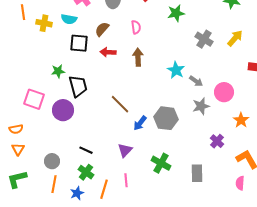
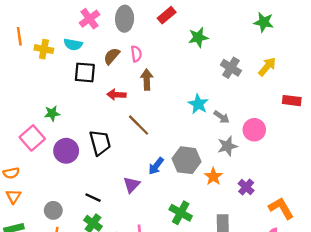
pink semicircle: (136, 27) -> (136, 54), moved
red arrow: (108, 52) -> (116, 95), moved
brown arrow: (138, 57) -> (147, 79), moved
green star: (58, 71) -> (52, 113), moved
black trapezoid: (78, 86) -> (100, 143), moved
pink square: (34, 99) -> (32, 138), turned 30
brown line: (120, 104) -> (139, 125), moved
orange star: (241, 120) -> (213, 177), moved
purple triangle: (125, 150) -> (132, 185), moved

